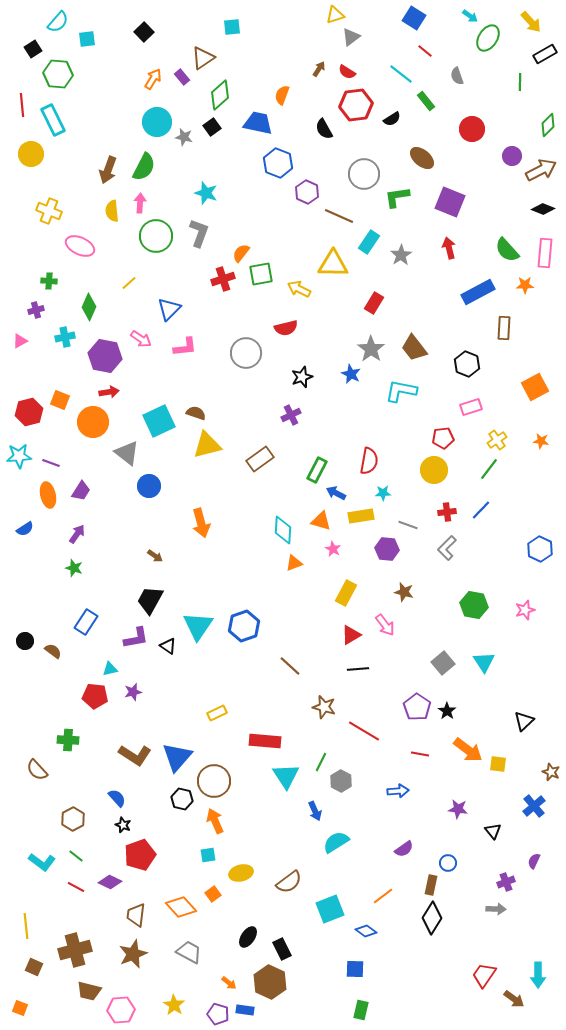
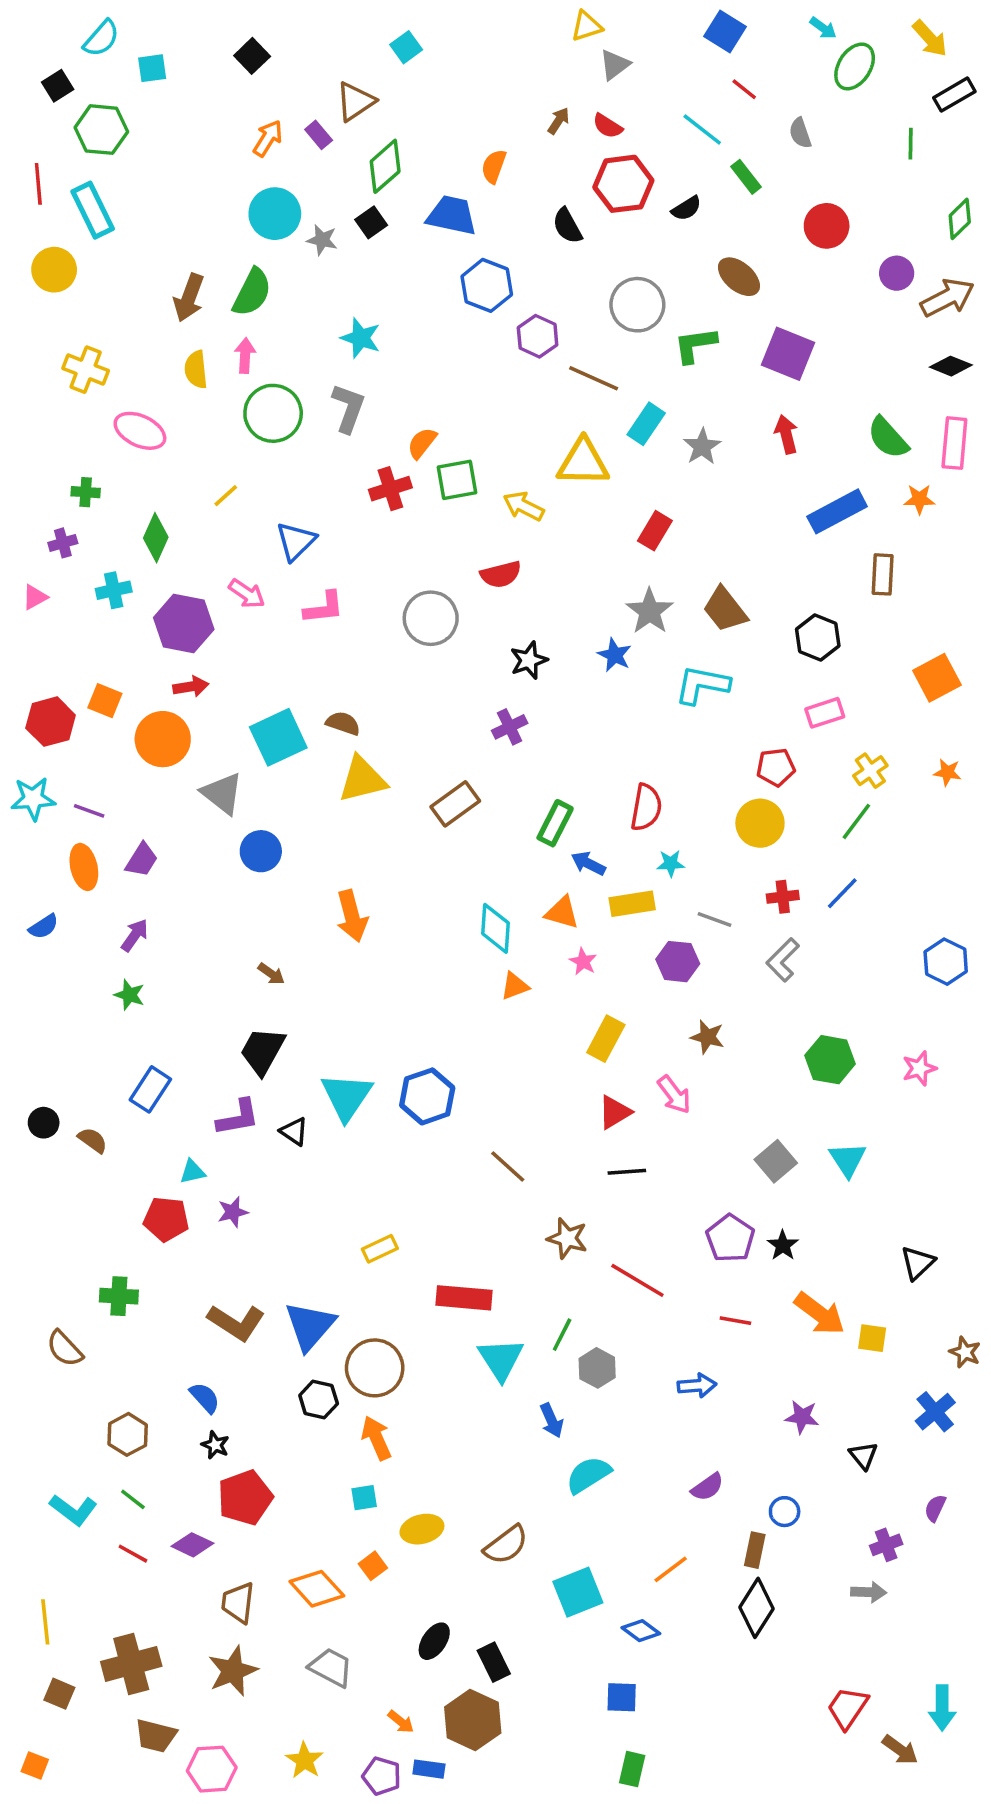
cyan square: (232, 27) -> (406, 47), turned -30

